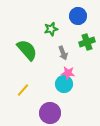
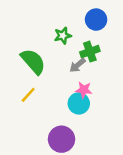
green cross: (87, 42) -> (90, 52), moved
gray arrow: (63, 53) -> (78, 65), turned 72
yellow line: (23, 90) -> (28, 95), moved

